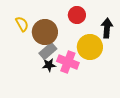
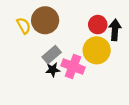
red circle: (77, 15) -> (98, 25), moved
brown circle: (45, 32) -> (45, 20), moved

